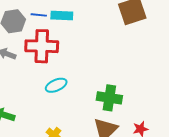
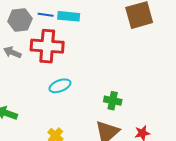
green cross: (109, 98) -> (113, 101), size x0.7

